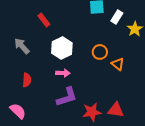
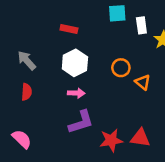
white rectangle: (117, 17) -> (141, 25), turned -40
red rectangle: (44, 20) -> (69, 29), moved, turned -40
red semicircle: (27, 80) -> (27, 92), moved

